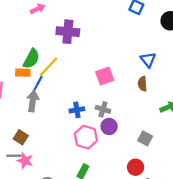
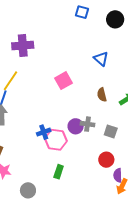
brown semicircle: (142, 84) -> (102, 95), moved
gray cross: (103, 109) -> (88, 124), moved
blue cross: (77, 110) -> (44, 132), moved

